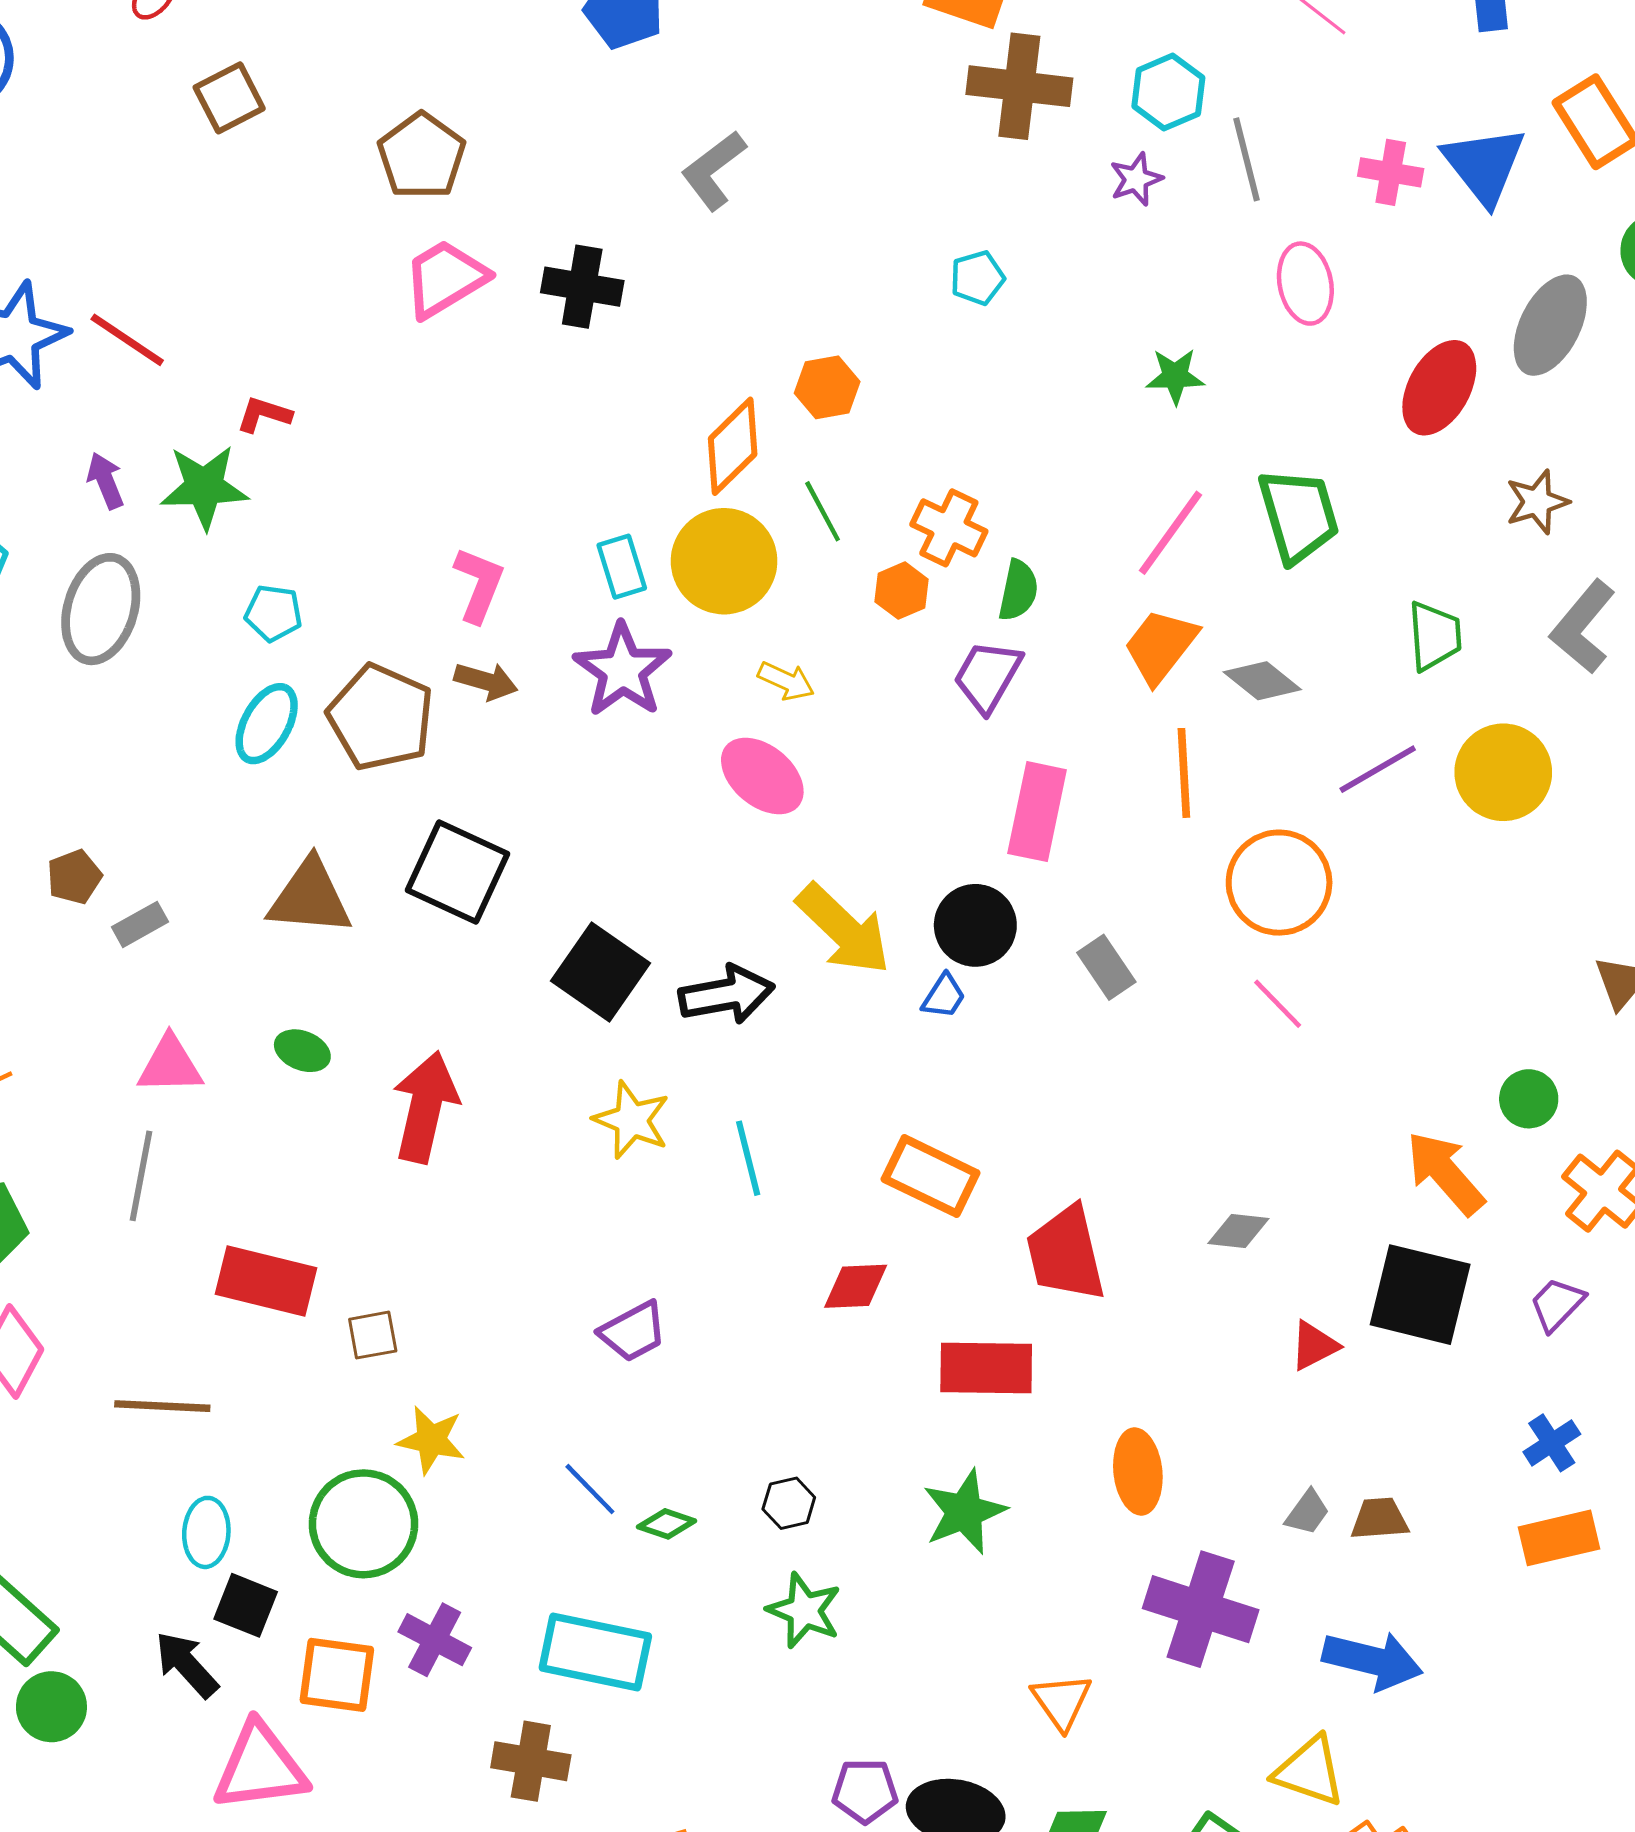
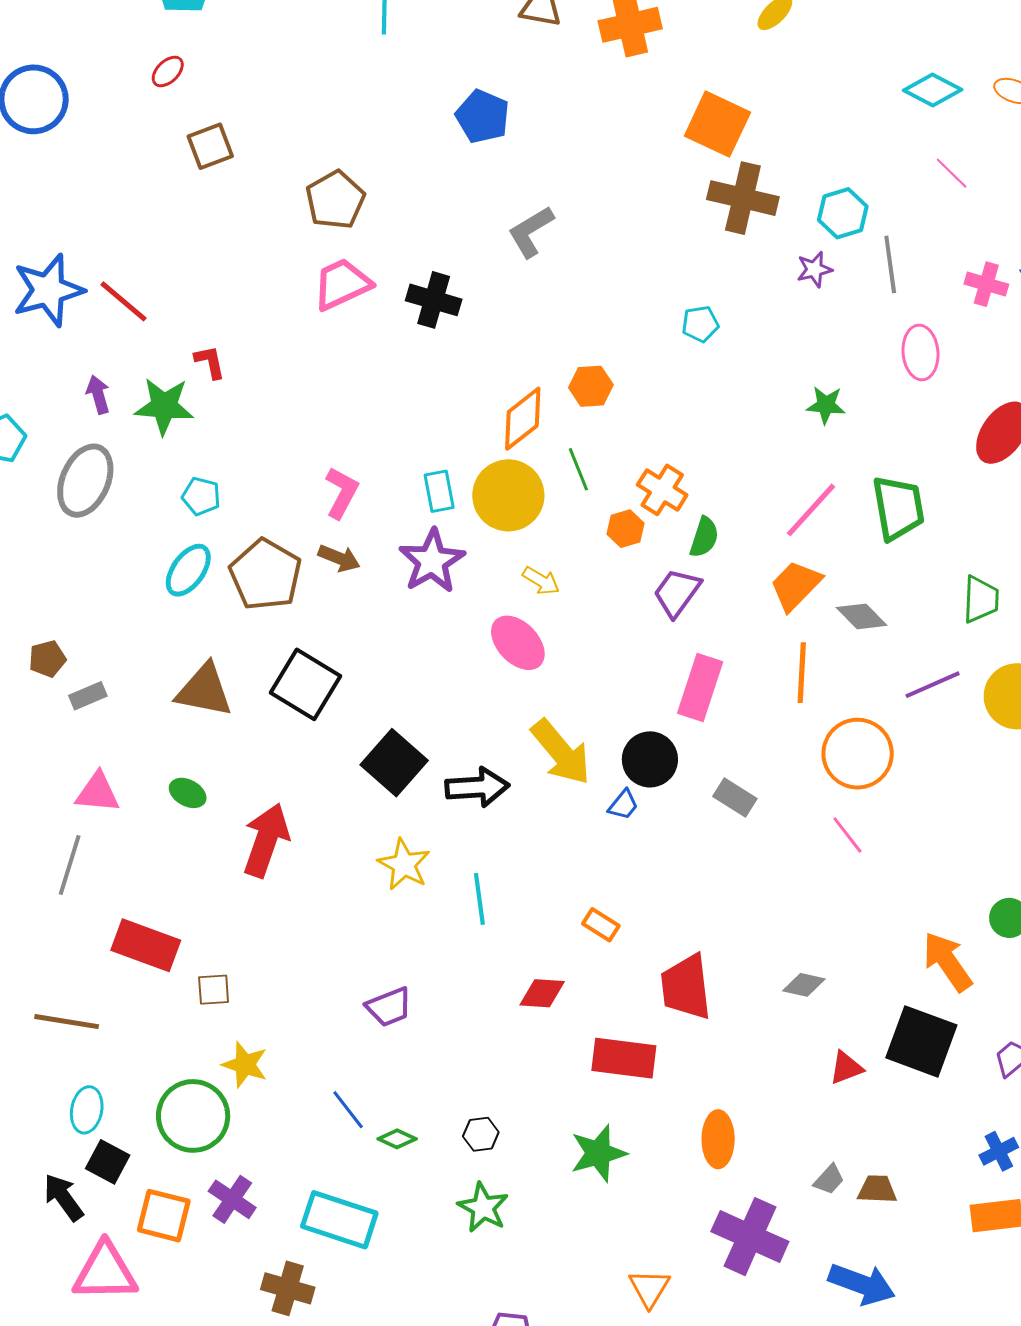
red L-shape: (264, 414) -> (210, 362), turned 54
gray rectangle: (1106, 967) -> (735, 798), turned -30
orange rectangle: (931, 1176) -> (601, 925), size x0.6

